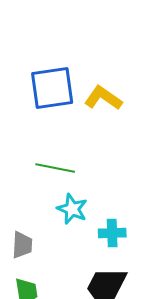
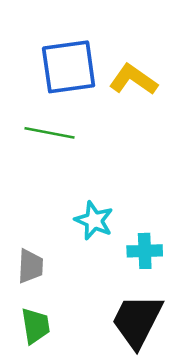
green line: (55, 168) -> (50, 133), moved

